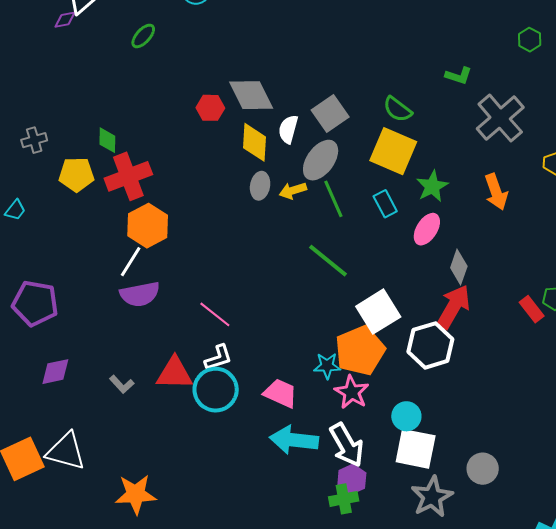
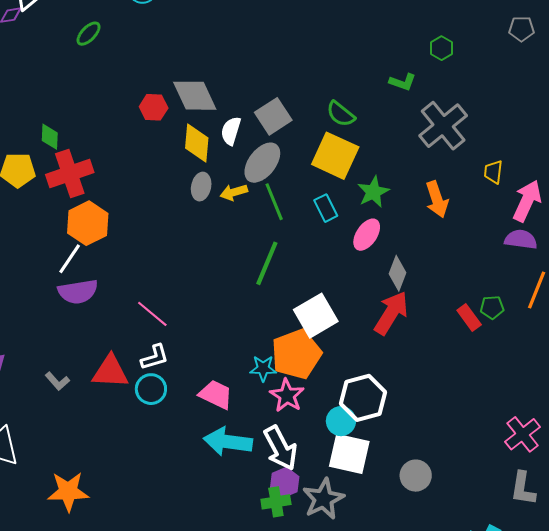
green hexagon: (530, 40) -> (442, 48), moved
green line: (328, 261) -> (267, 263), turned 72
white hexagon: (430, 345) -> (363, 398), moved
cyan circle: (216, 390) -> (151, 389), size x0.7
gray star: (432, 497) -> (323, 499), moved

